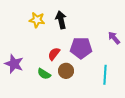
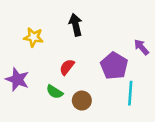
yellow star: (37, 20) -> (33, 37), moved
purple pentagon: (81, 48) -> (114, 66), moved, turned 30
brown circle: (66, 71) -> (82, 101), moved

